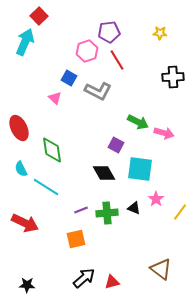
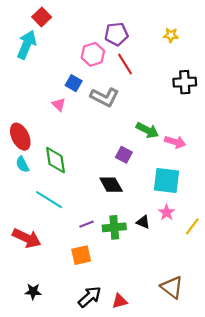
cyan semicircle: (21, 169) -> (22, 164), moved
cyan square: (140, 169) -> (167, 180), moved
black star: (27, 285) -> (33, 291), moved

